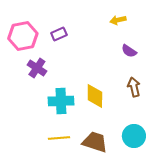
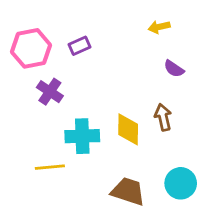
brown arrow: (134, 87) -> (163, 117), moved
yellow line: (59, 138) -> (50, 167), moved

